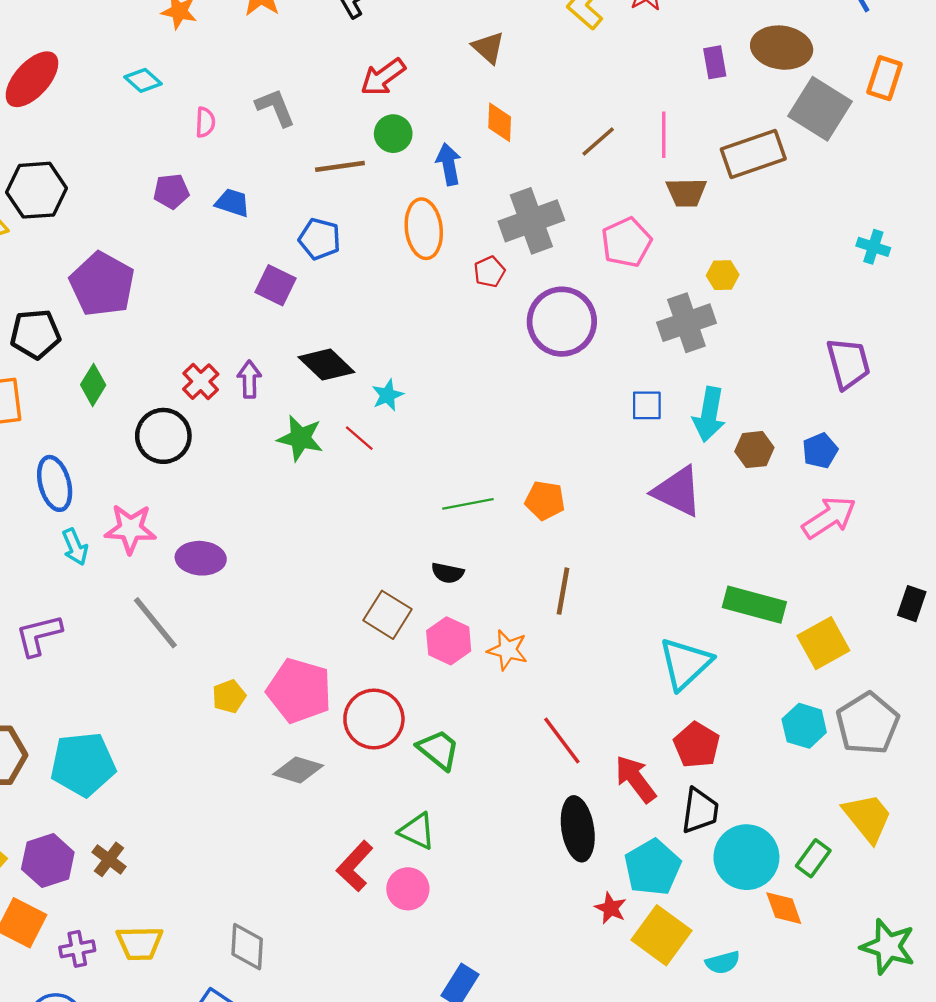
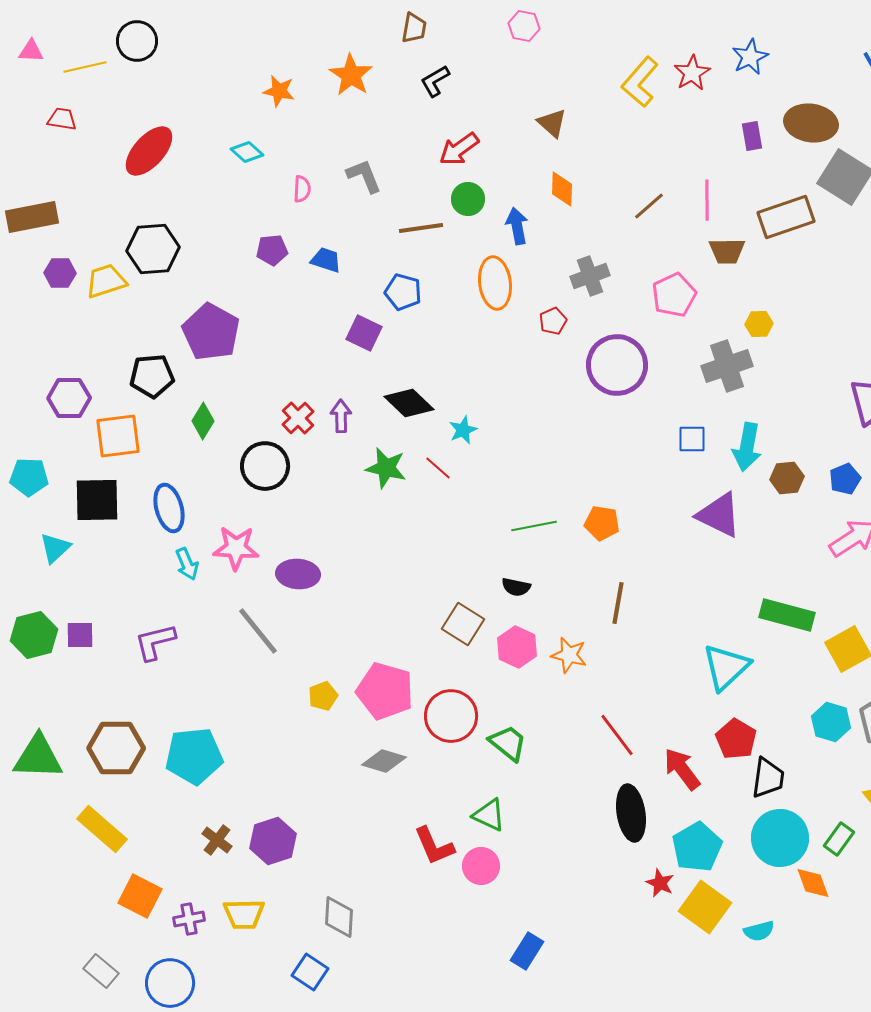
gray cross: (531, 221) -> (590, 276), size x0.7
black trapezoid: (700, 811) -> (768, 778), moved
purple hexagon: (48, 861) -> (273, 841), moved
red L-shape: (355, 866) -> (434, 846), turned -66

